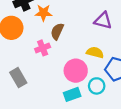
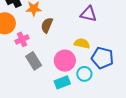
pink cross: (43, 48) -> (22, 39), moved
gray rectangle: (18, 78) -> (34, 61), moved

